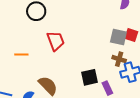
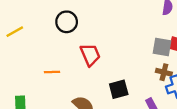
black square: (89, 77) -> (119, 89), moved

